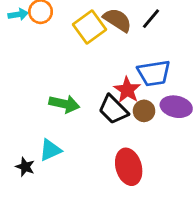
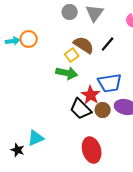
yellow square: (89, 27) -> (72, 55), moved, size x0.6
green arrow: (64, 104) -> (67, 73), moved

